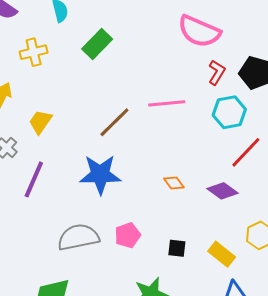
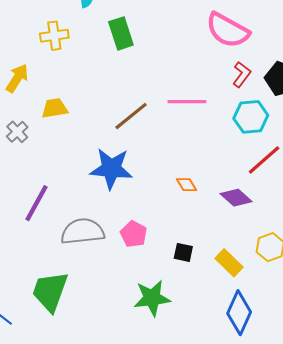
green rectangle: (97, 44) -> (121, 33), turned -68
yellow trapezoid: (40, 122) -> (55, 108), turned 40
purple line: (34, 179) -> (37, 203), moved
pink pentagon: (128, 235) -> (134, 234), turned -30

